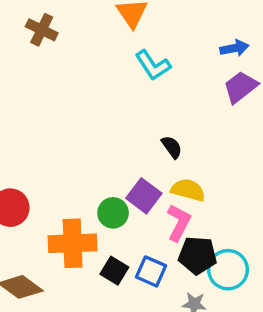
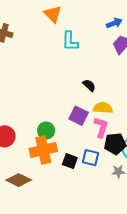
cyan L-shape: (153, 65) -> (70, 41), turned 45
green circle: (113, 213) -> (46, 131), moved

